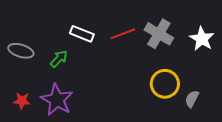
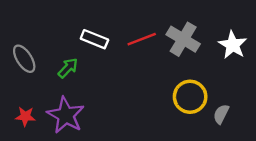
gray ellipse: (21, 51) -> (24, 59), turned 40

